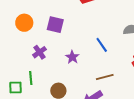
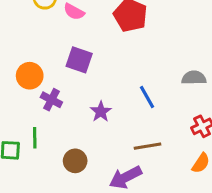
orange circle: (24, 23) -> (30, 76), moved
purple cross: (39, 52) -> (51, 100), turned -32

